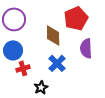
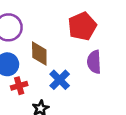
brown diamond: (53, 35) -> (39, 54), moved

